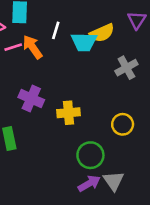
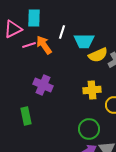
yellow semicircle: (102, 33) -> (98, 55), moved
yellow cross: (69, 113) -> (92, 90), moved

